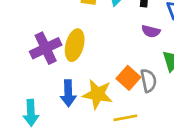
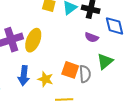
orange square: (128, 78) -> (70, 70), turned -30
yellow star: (97, 94) -> (45, 79), size x0.7

